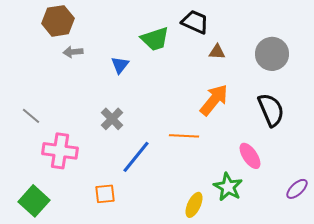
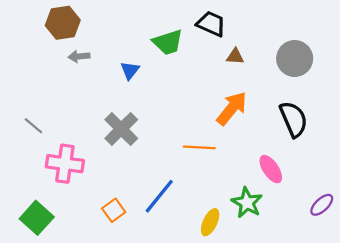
gray cross: (112, 119) -> (121, 129), size x1.4
blue line: (136, 157) -> (159, 196), moved
orange square: (105, 194) -> (114, 210), turned -30

